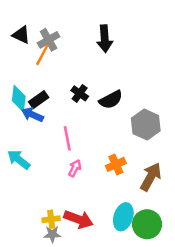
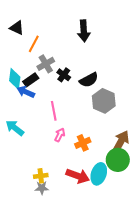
gray cross: (49, 40) -> (46, 64), moved
gray hexagon: (146, 125) -> (104, 101), moved
orange cross: (116, 164) -> (83, 143), moved
red arrow: (78, 219) -> (78, 176), moved
green circle: (147, 224) -> (118, 160), moved

